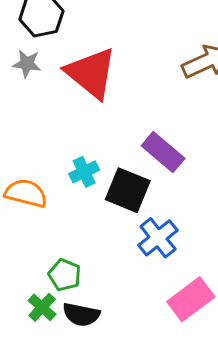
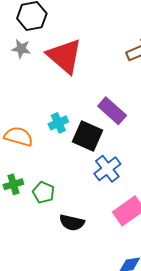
green cross: (42, 307) -> (13, 184), moved, turned 30
black semicircle: (81, 315) -> (72, 223), moved

